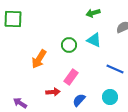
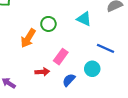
green circle: (69, 45) -> (48, 24), moved
cyan circle: (110, 97) -> (92, 69), moved

